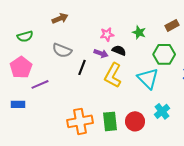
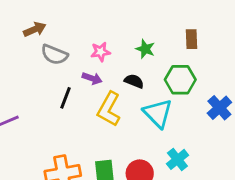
brown rectangle: (172, 25) -> (191, 39), turned -64
gray semicircle: (62, 50) -> (54, 55), moved
black semicircle: (119, 50) -> (134, 81), moved

